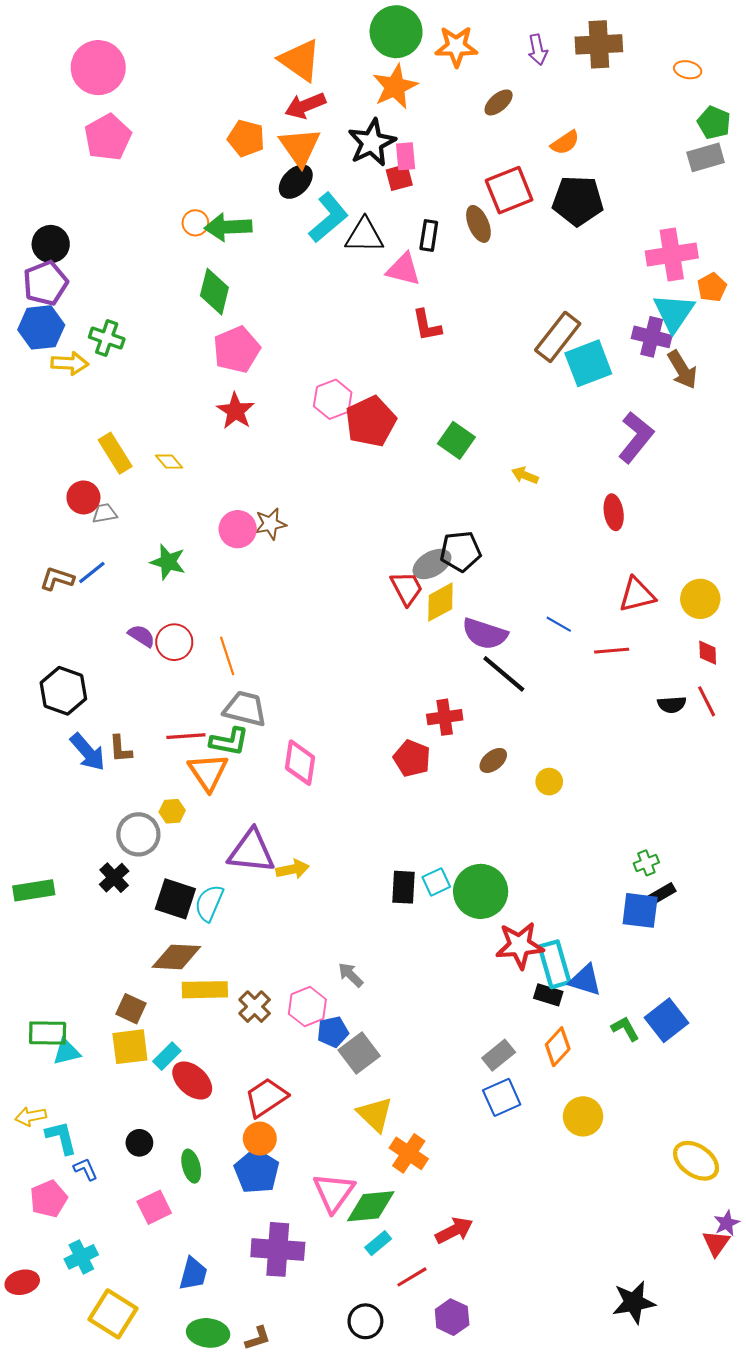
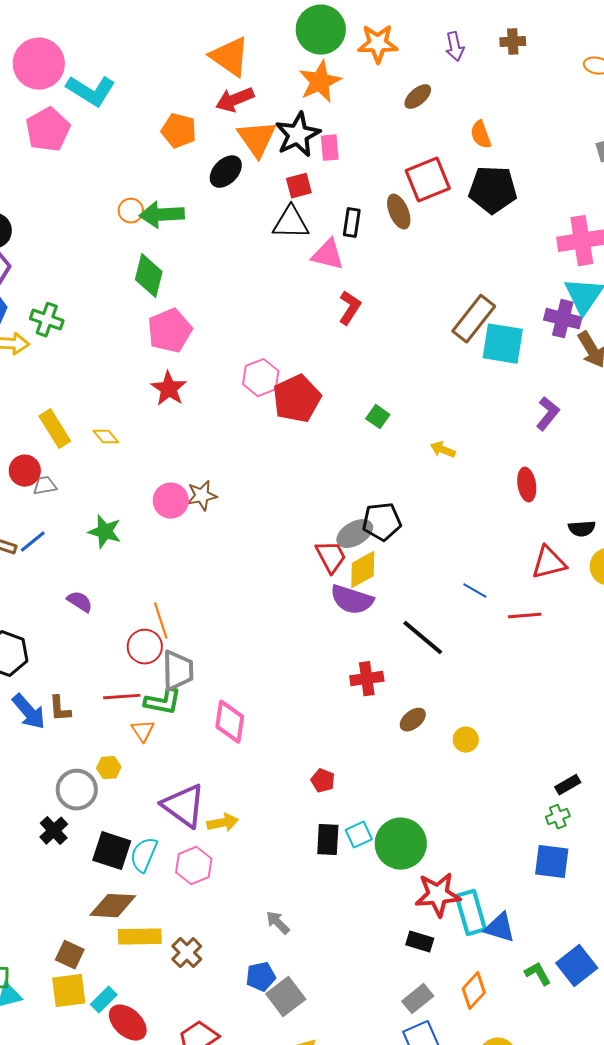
brown cross: (599, 44) -> (513, 42), size x0.6
orange semicircle: (565, 143) -> (481, 135), turned 104
orange triangle: (300, 147) -> (257, 139), moved
red square: (399, 177) -> (299, 186), moved
cyan L-shape: (328, 218) -> (91, 91), moved, turned 72
red L-shape: (427, 325) -> (350, 308), turned -136
cyan square: (588, 363) -> (503, 344), turned 30
purple L-shape: (636, 437) -> (548, 414), size x0.7
green square: (456, 440) -> (378, 417), size x0.7
purple semicircle: (485, 634) -> (352, 600), moved
red circle: (174, 642) -> (145, 647), moved
black semicircle: (672, 704) -> (582, 529), moved
gray trapezoid: (245, 709) -> (178, 671), turned 75
red pentagon: (412, 758) -> (323, 781), moved, size x0.7
orange triangle: (208, 772) -> (143, 731), size x0.6
purple triangle: (251, 851) -> (184, 806), turned 30
black rectangle: (662, 894) -> (568, 785), moved
black rectangle: (548, 995) -> (420, 942), moved
pink hexagon: (307, 1007) -> (194, 866), moved

